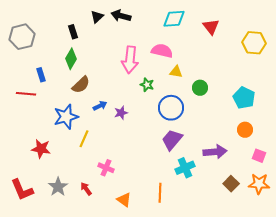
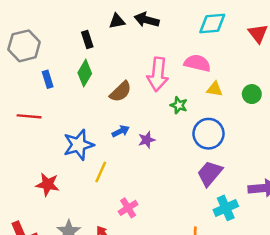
black triangle: (97, 17) -> (117, 21), turned 32
blue rectangle: (41, 75) -> (48, 79), moved
brown semicircle: (81, 85) -> (121, 92), moved
green circle: (200, 88) -> (252, 94), moved
pink cross: (106, 168) -> (128, 208), turned 35

